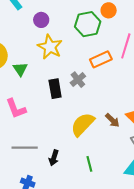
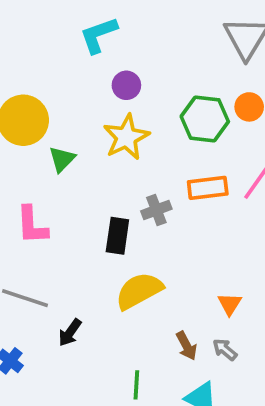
black rectangle: (55, 89) -> (117, 236), moved
brown arrow: (112, 120) -> (187, 346), moved
green line: (89, 164) -> (136, 385), moved

